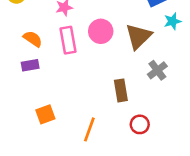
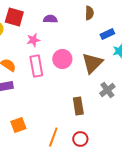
red circle: (140, 124) -> (80, 139), moved

